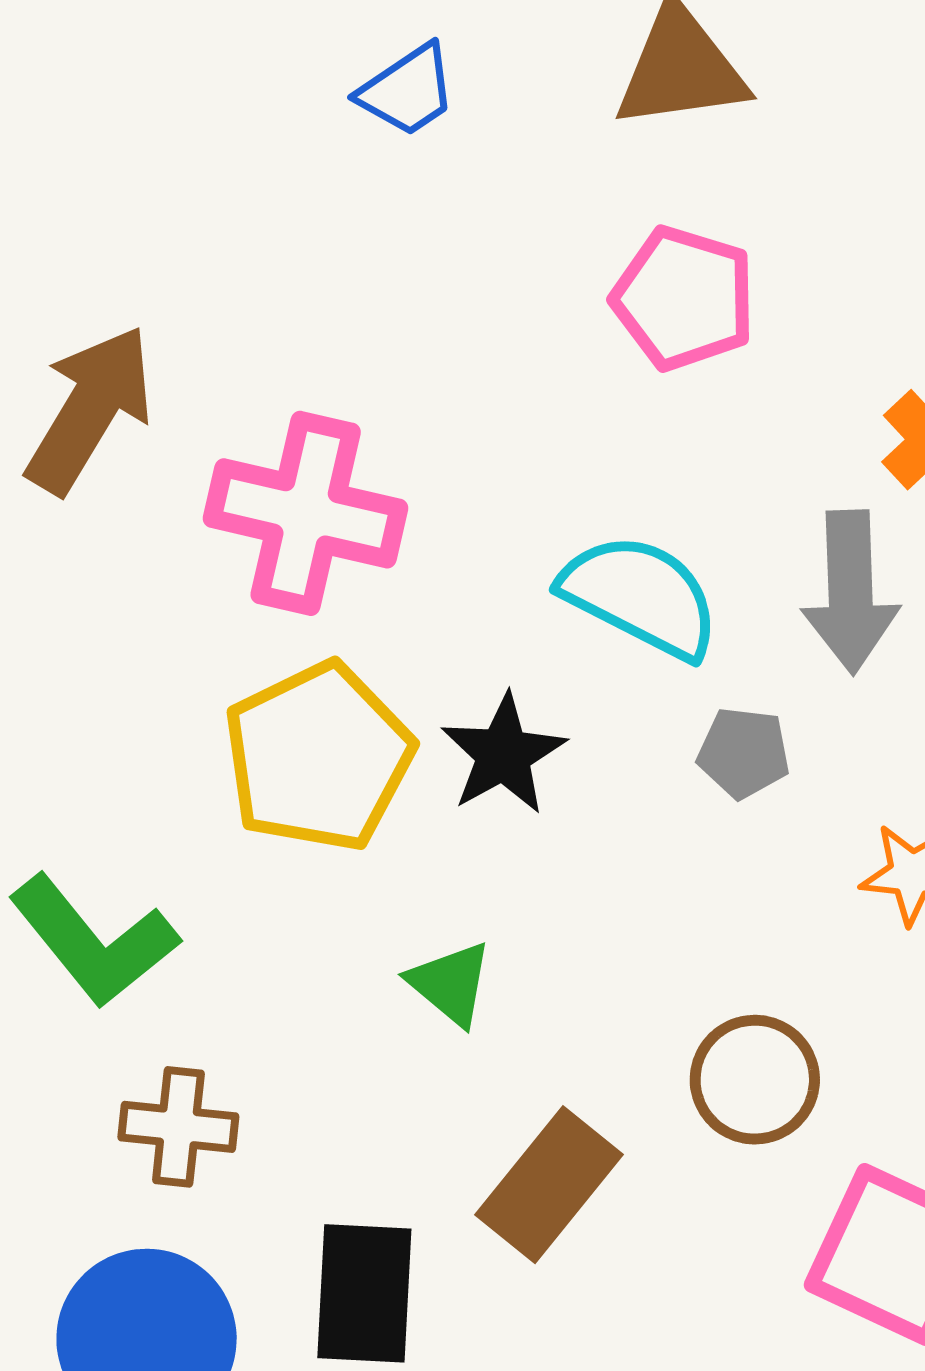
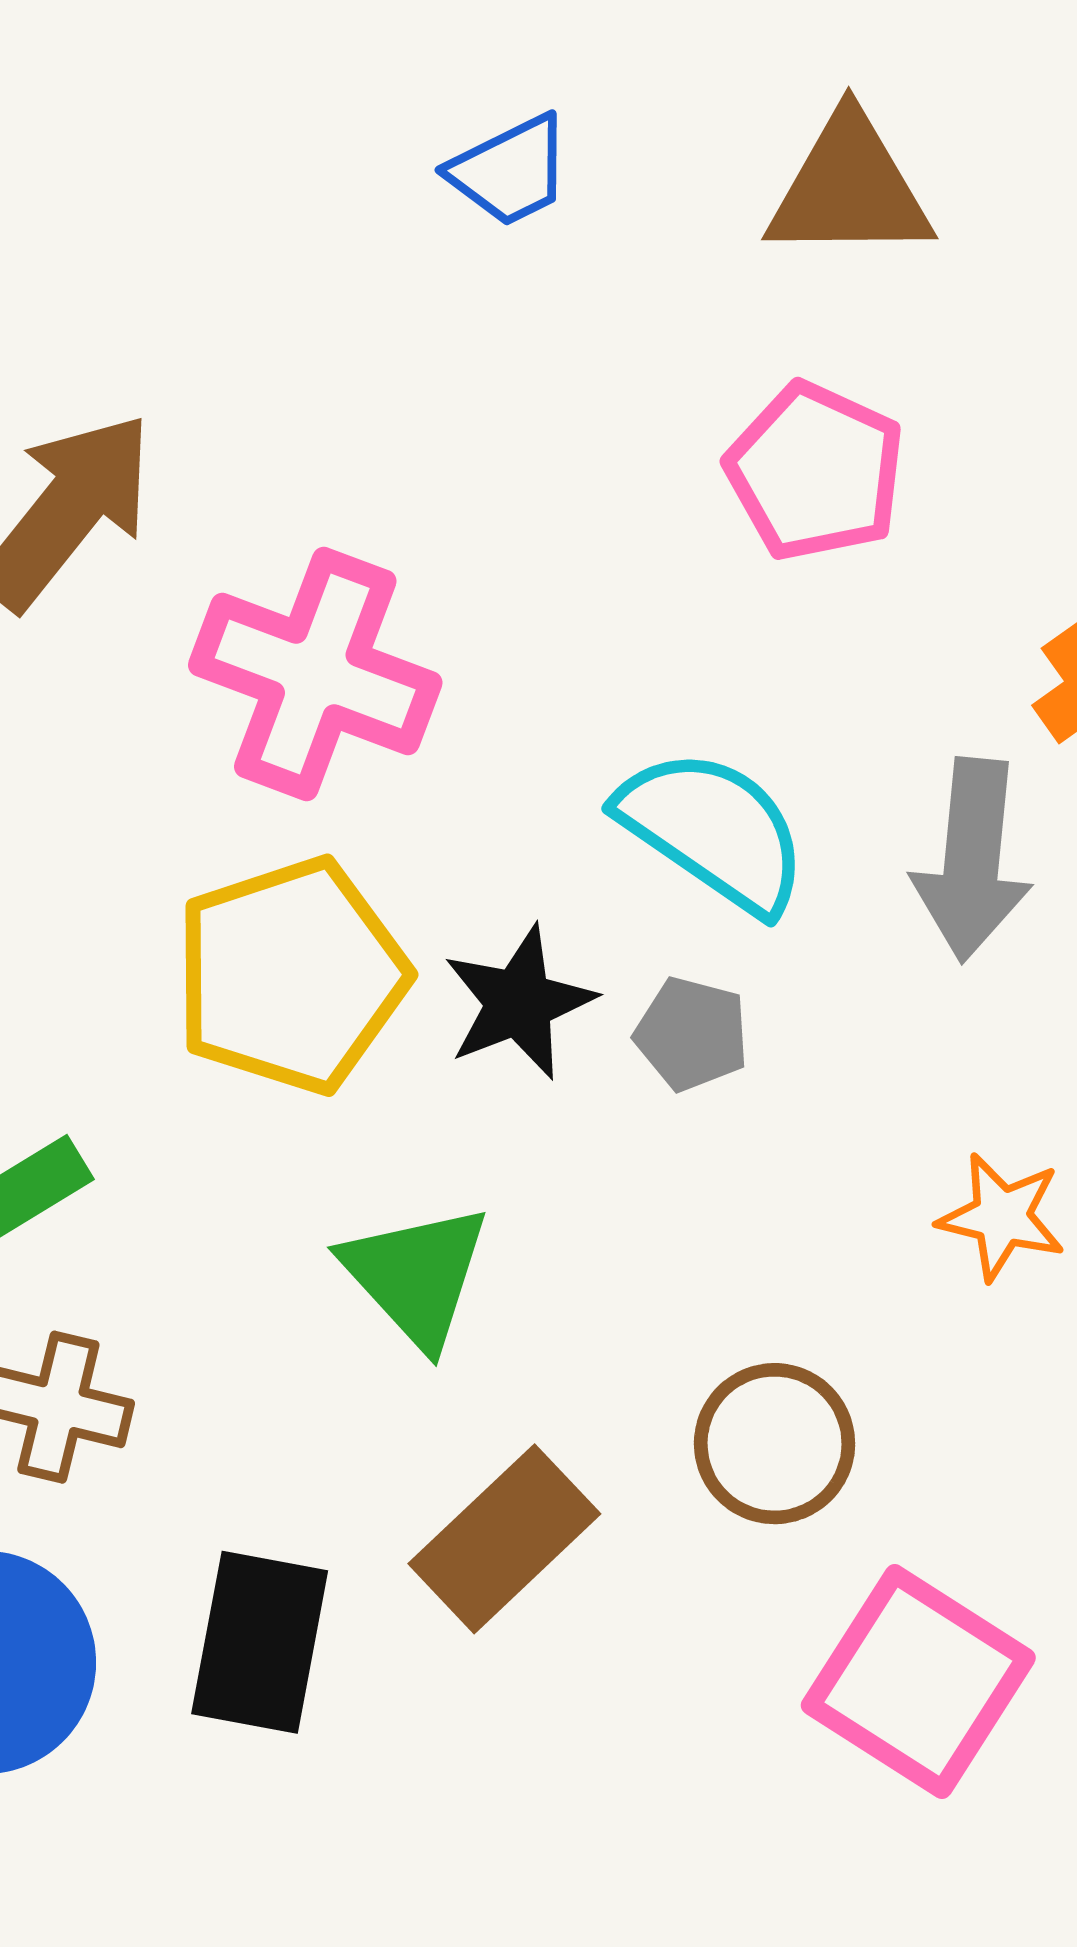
gray pentagon: (744, 753) -> (692, 1034), moved
green triangle: (450, 983) -> (416, 1275), size x1.4

